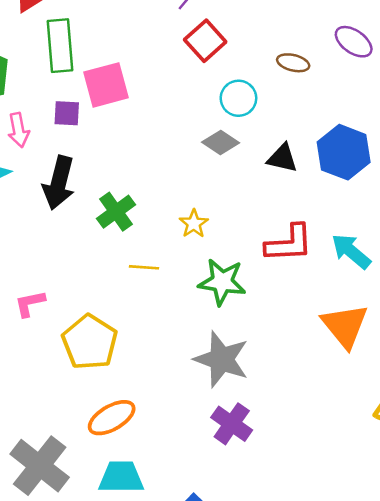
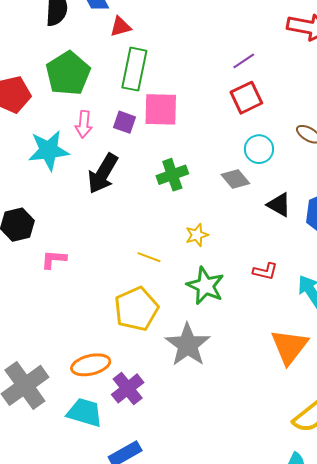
green cross: (116, 212) -> (172, 175), moved
red L-shape: (289, 243) -> (265, 271), size x0.6
yellow pentagon: (90, 342) -> (136, 309), moved
purple cross: (232, 424) -> (128, 388), moved

